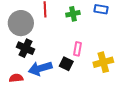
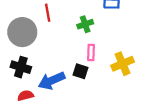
green cross: (73, 14) -> (85, 24), moved
black cross: (25, 48) -> (21, 67), moved

